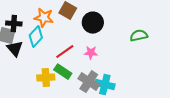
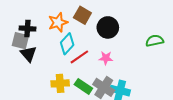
orange star: (44, 18) -> (58, 22), turned -30
cyan diamond: (36, 37) -> (67, 44), moved
green rectangle: (63, 72) -> (83, 86), moved

